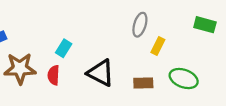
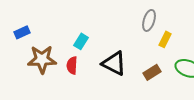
brown rectangle: (143, 83) -> (152, 72), turned -30

